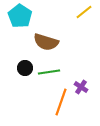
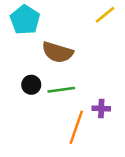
purple cross: (81, 87) -> (101, 108), turned -32

